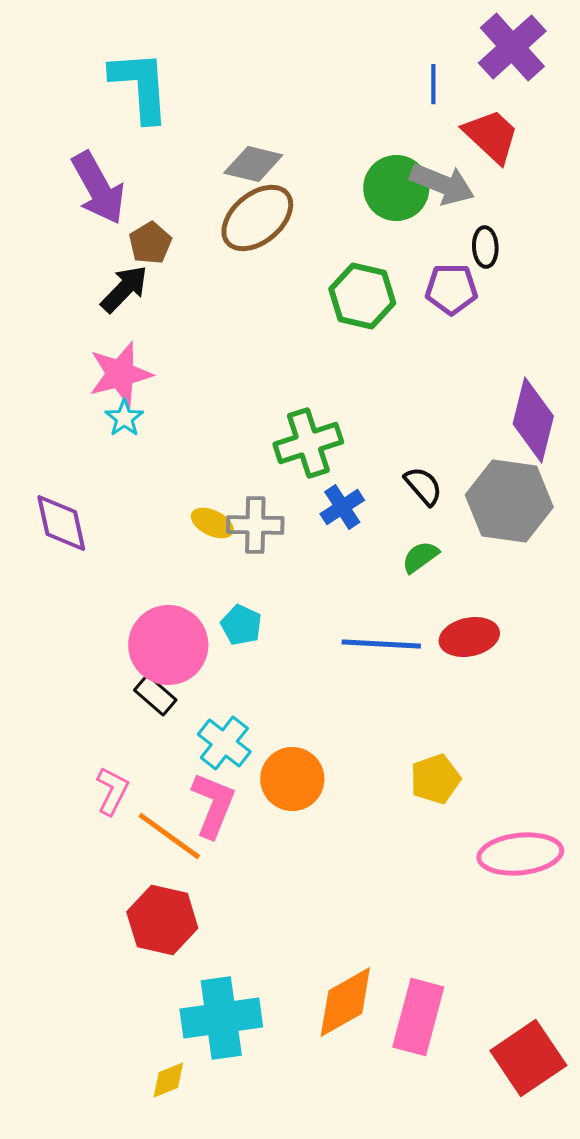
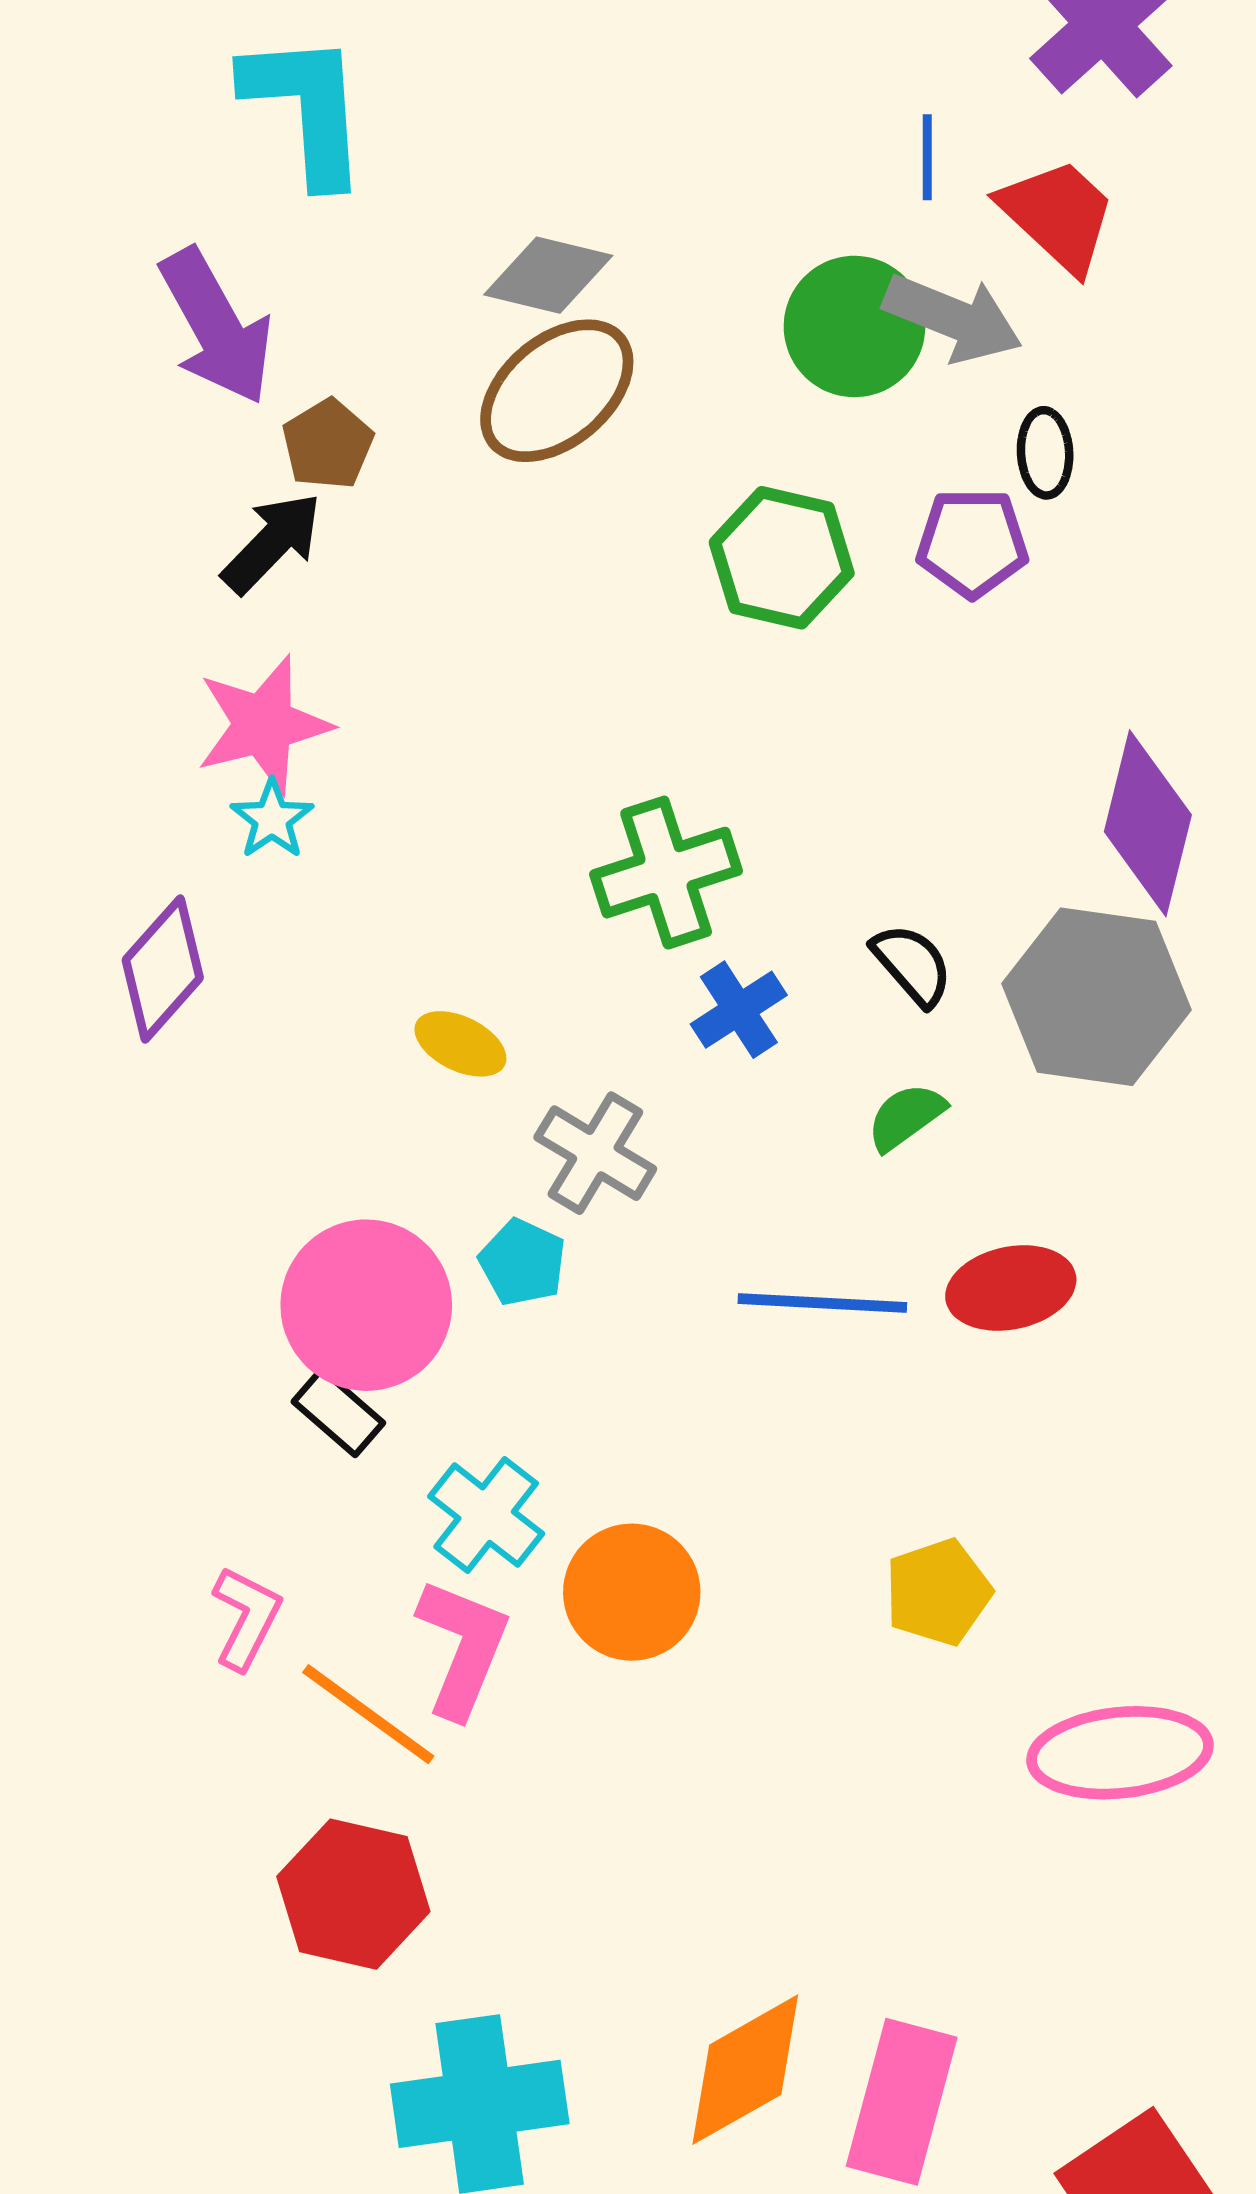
blue line: (433, 84) -> (927, 157), moved
purple diamond: (61, 523) -> (163, 969), moved, turned 54
gray cross: (255, 525) -> (595, 1153), moved, turned 30

